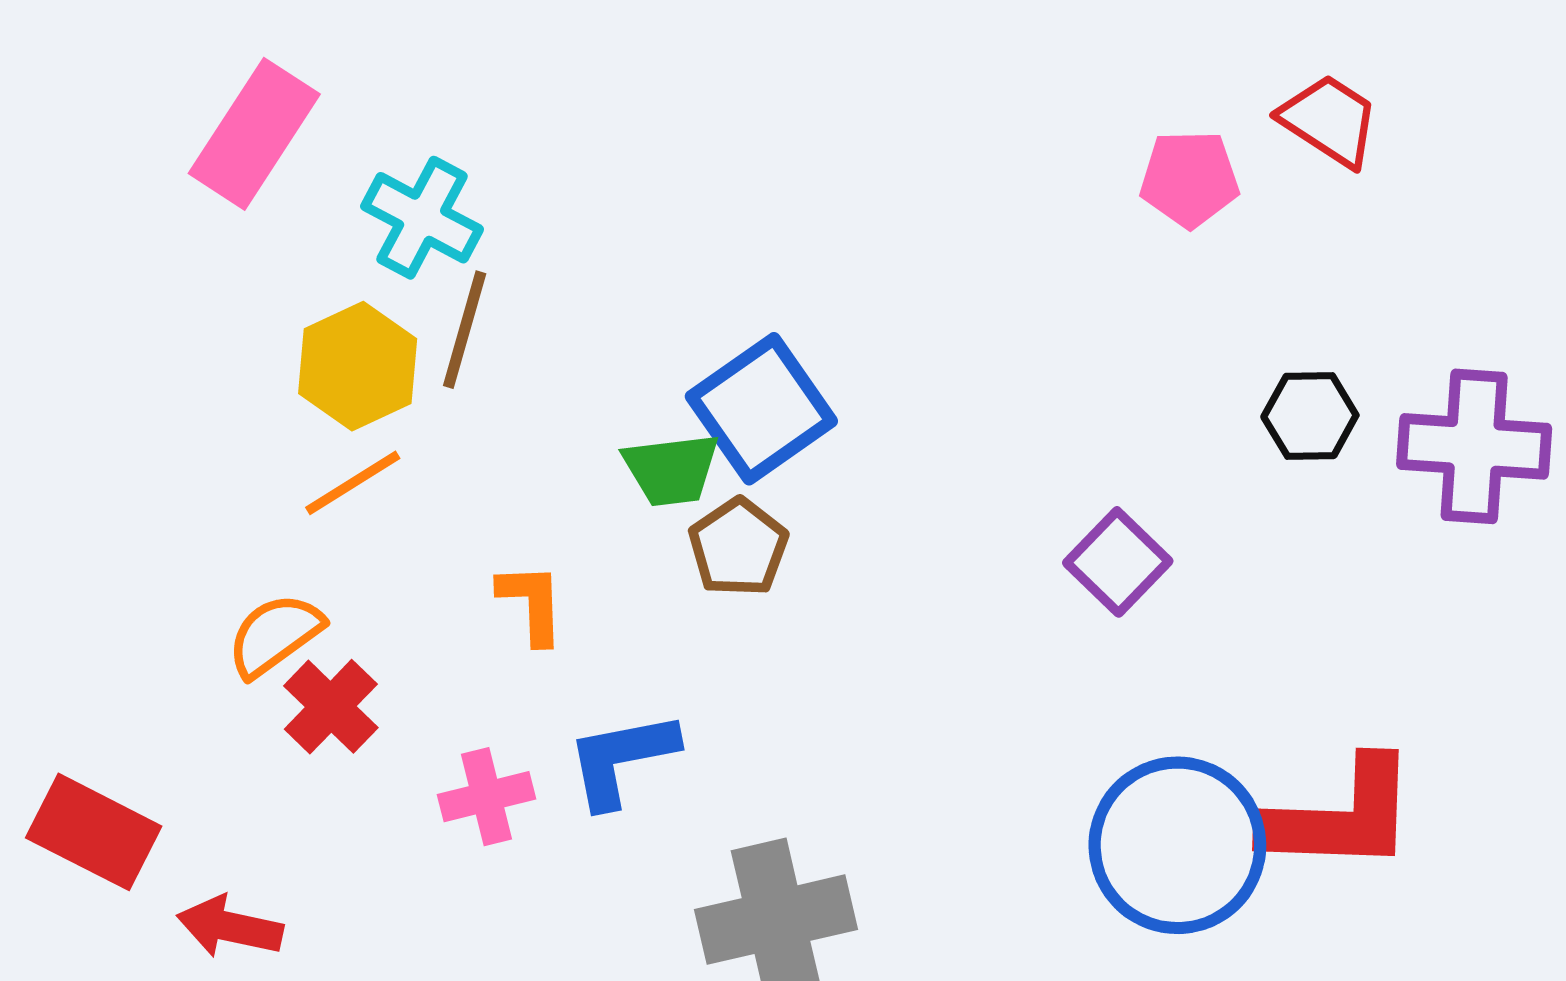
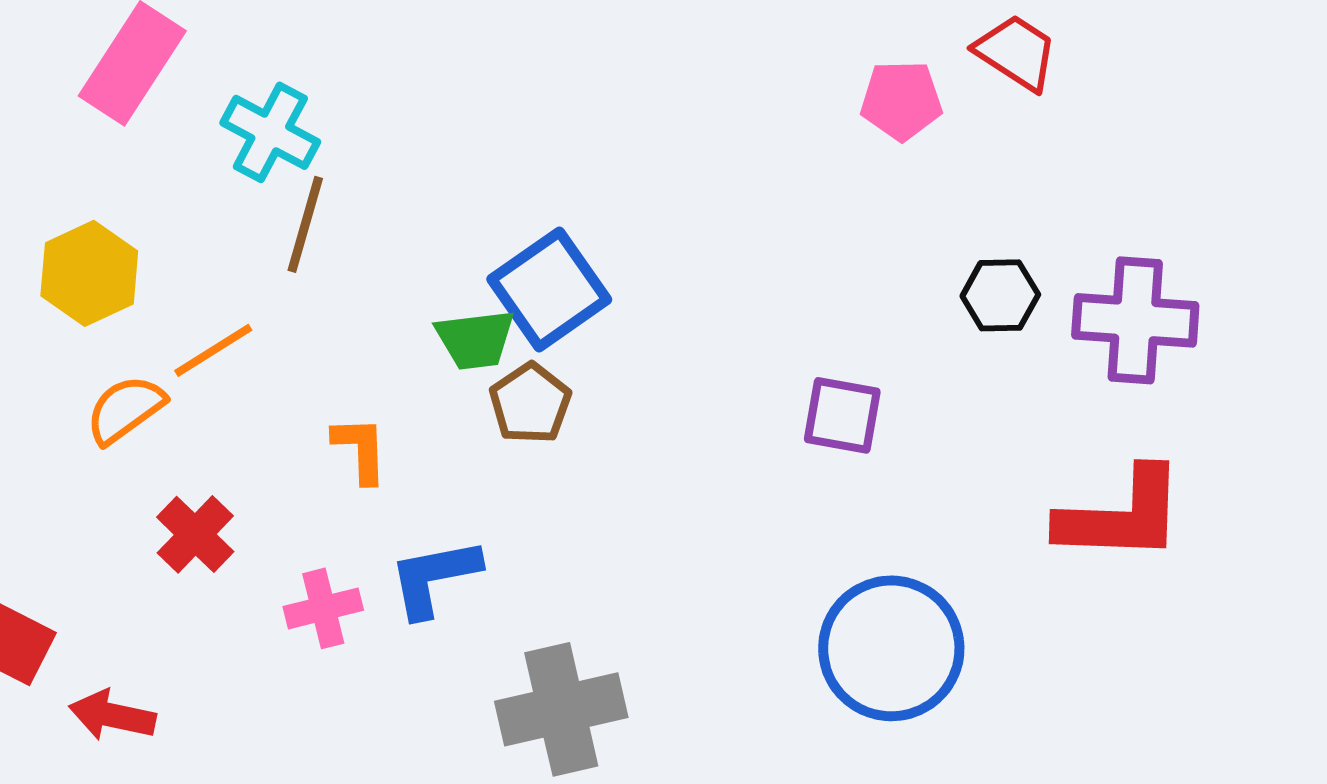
yellow hexagon: (358, 366) -> (89, 273), moved
purple square: (1118, 562) -> (842, 415), turned -34
orange semicircle: (275, 635) -> (125, 409), moved
red L-shape: (1340, 816) -> (1121, 515), moved

